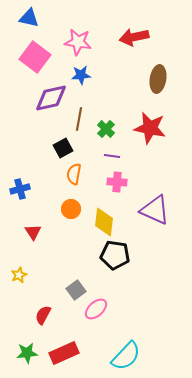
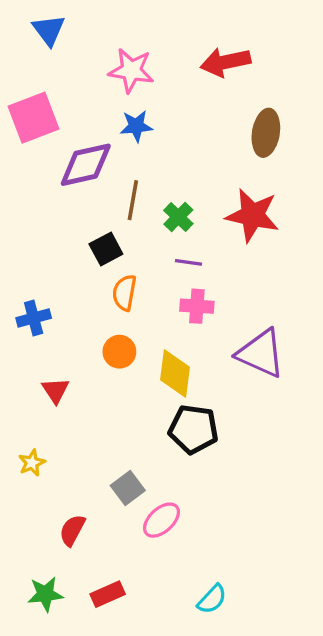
blue triangle: (29, 18) -> (49, 30), turned 40
pink square: (35, 57) -> (34, 118), moved, turned 32
red rectangle: (64, 353) -> (108, 594), size x0.7
cyan semicircle: (126, 356) -> (212, 599), size x0.6

